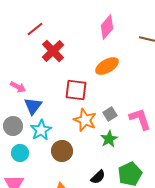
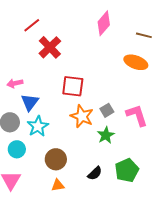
orange ellipse: (107, 66) -> (136, 62), moved, turned 50
pink arrow: (18, 87) -> (15, 83), turned 140
brown circle: (62, 151) -> (56, 159), moved

